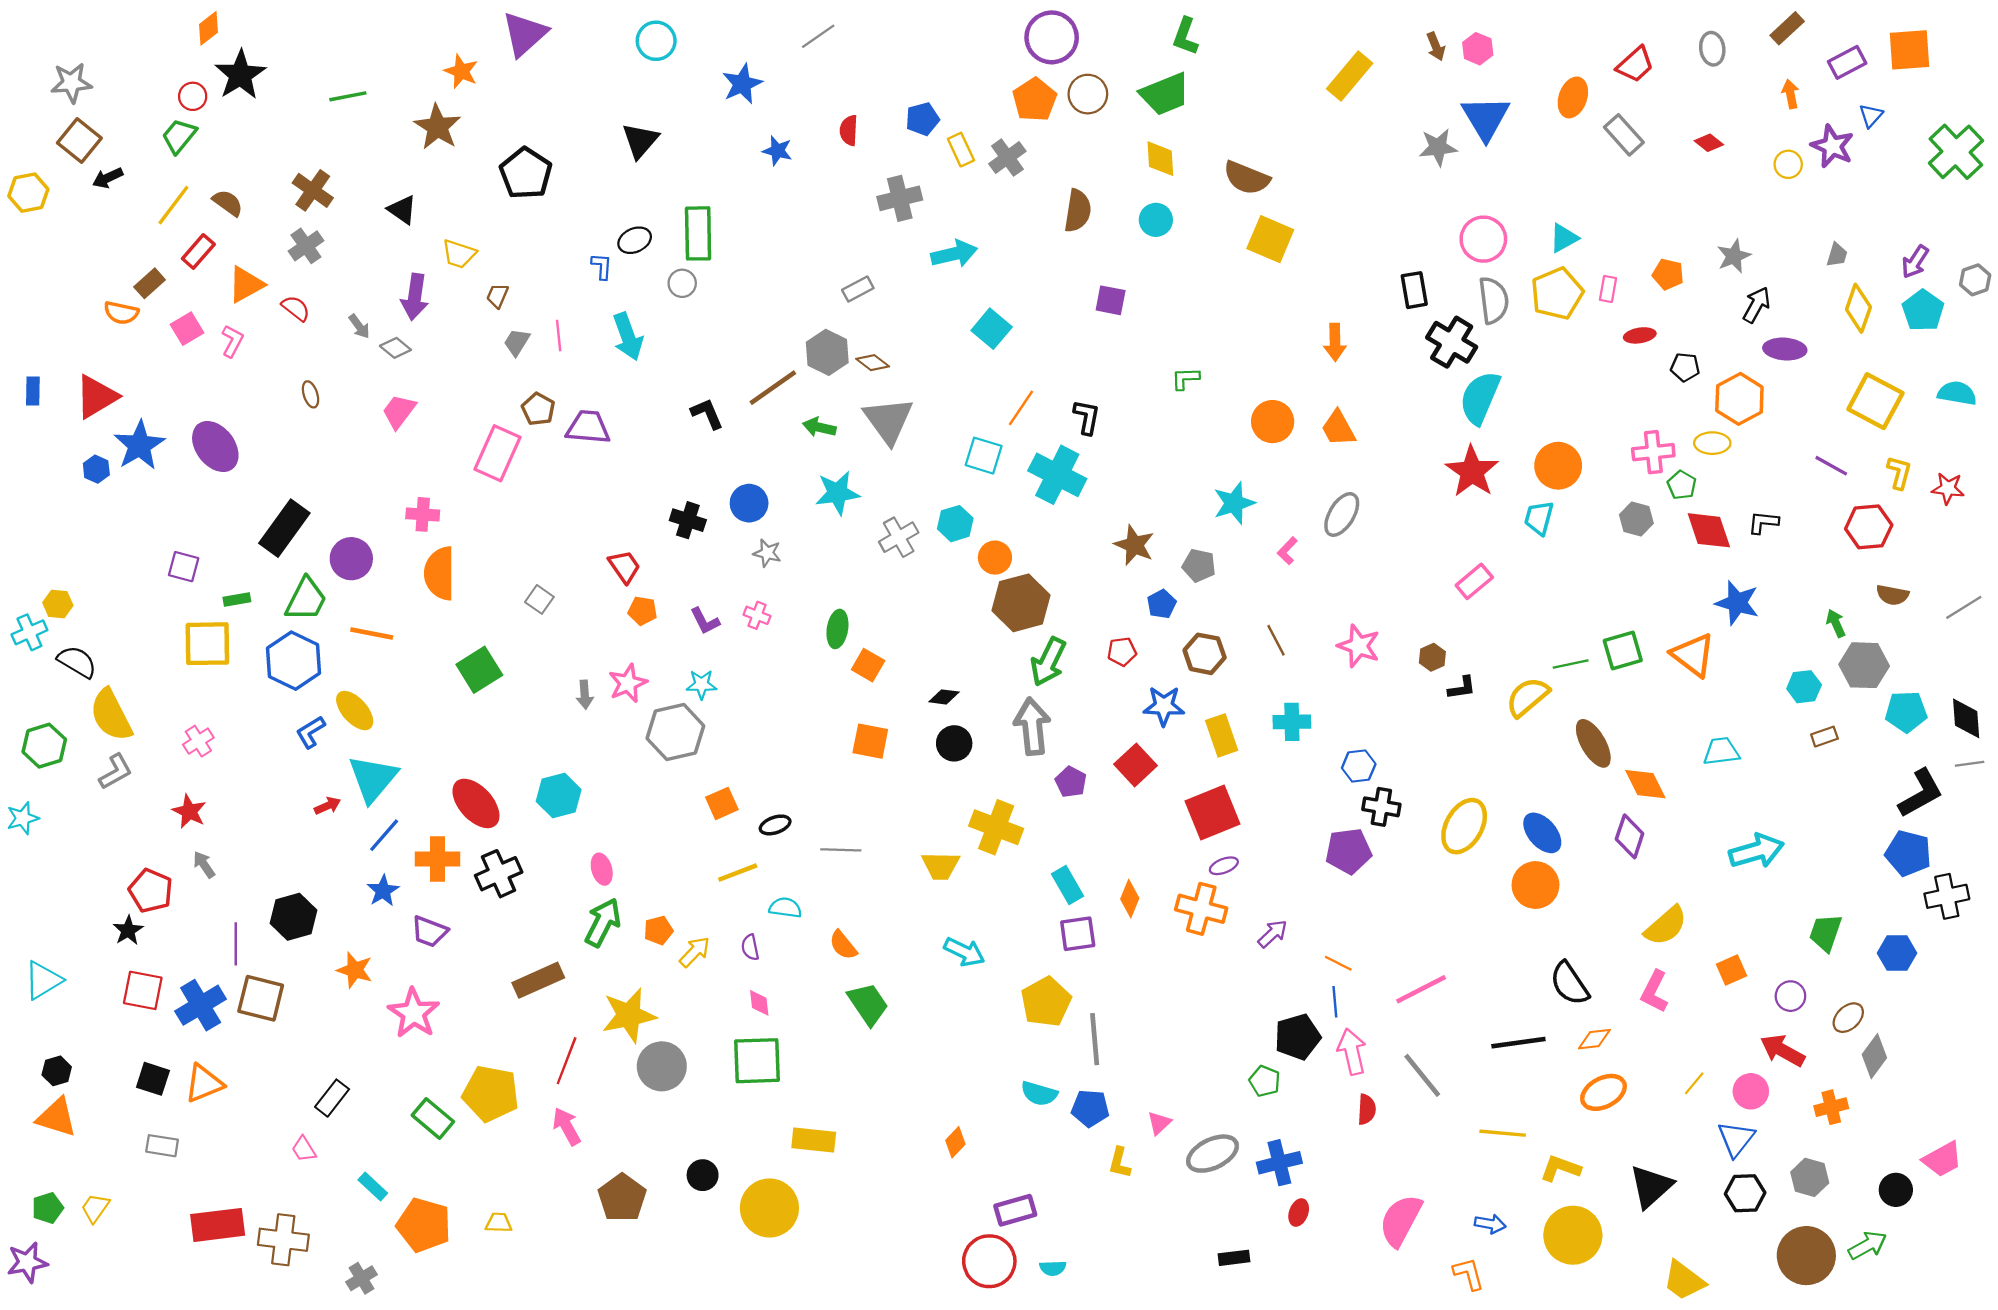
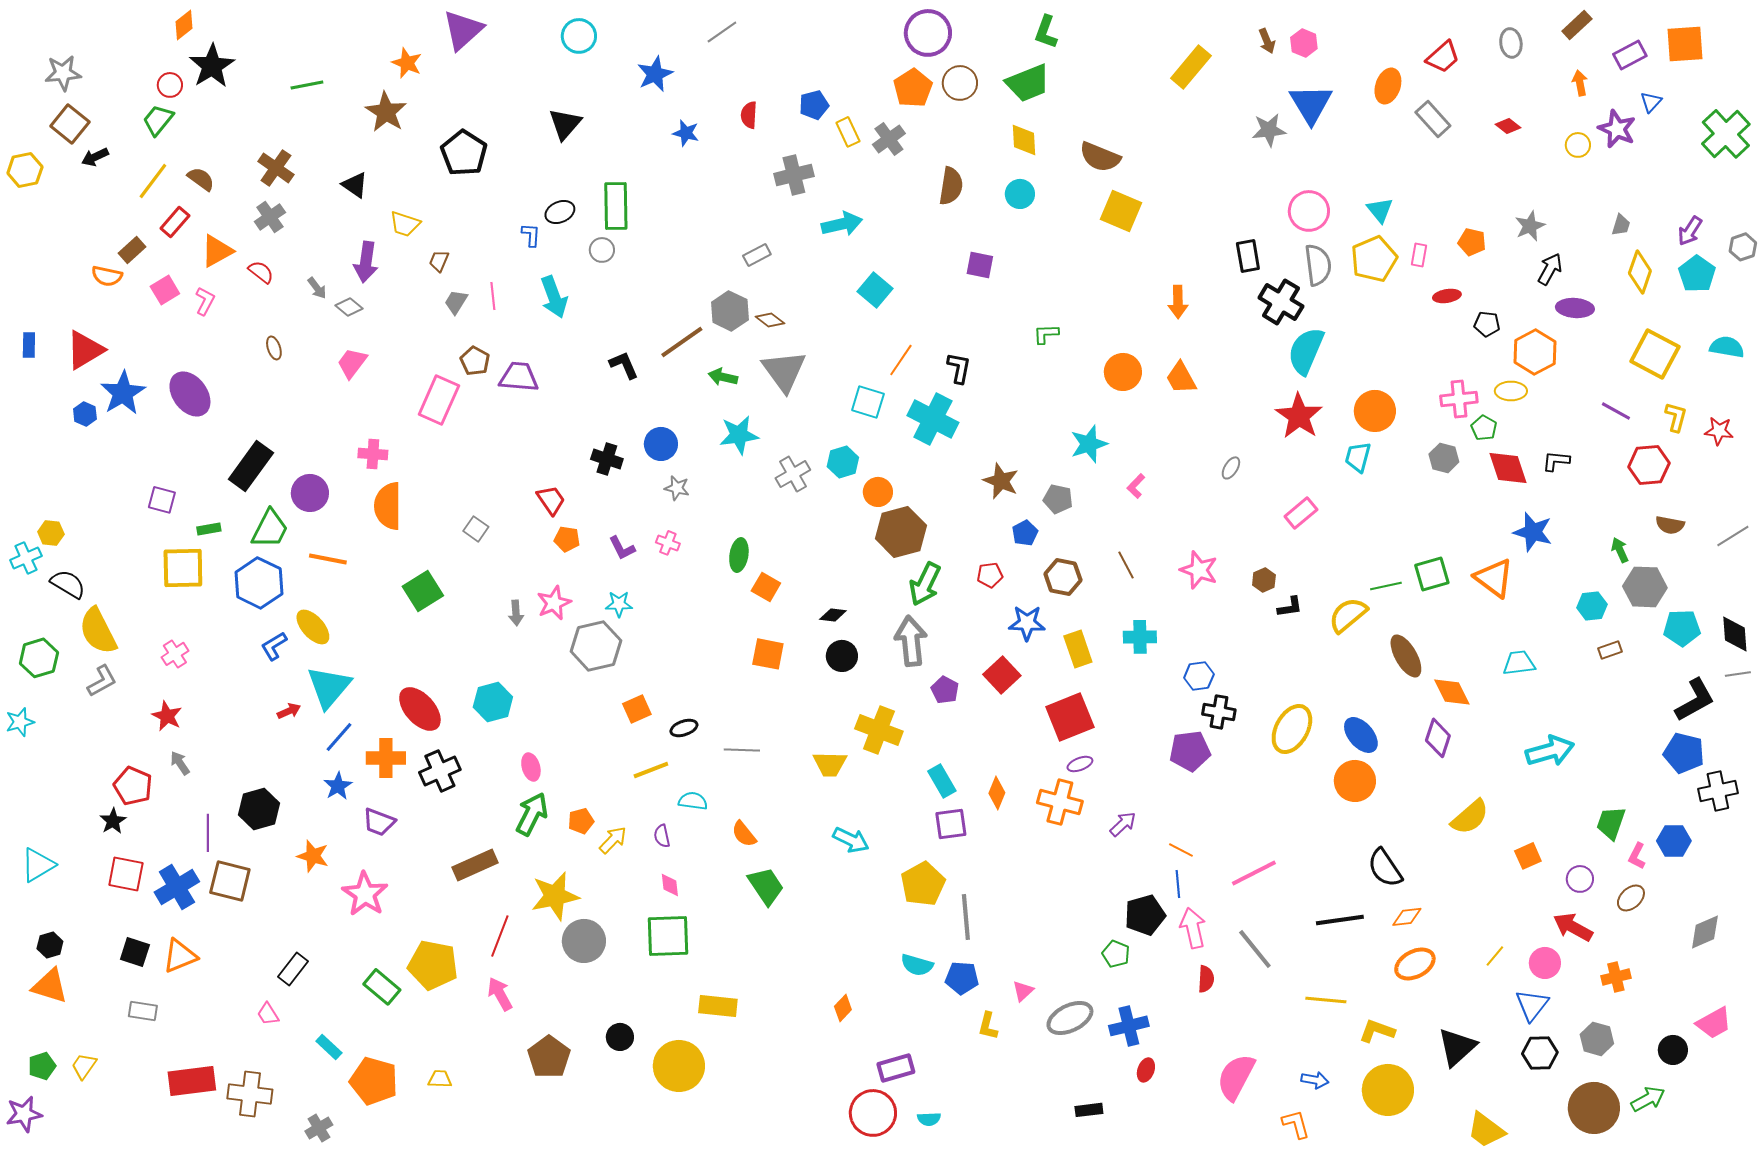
cyan triangle: (1564, 238) -> (1380, 210), turned -40
gray ellipse: (1342, 514) -> (1231, 468), moved, size x0.6
pink L-shape: (1654, 992) -> (1637, 856), moved, size x0.7
gray diamond: (1874, 1056) -> (1705, 932), moved, turned 30

